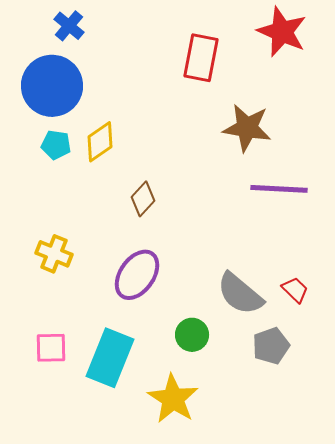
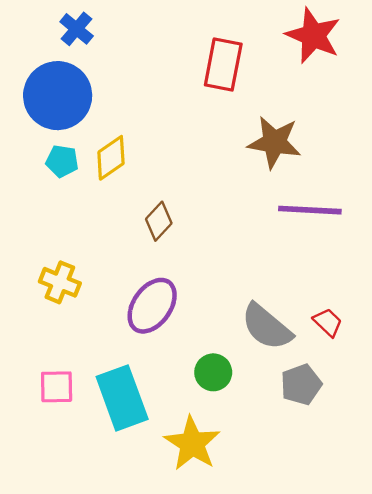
cyan rectangle: (110, 358) -> (122, 398), turned -42

